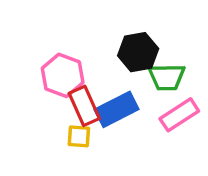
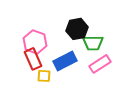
red rectangle: (84, 106) -> (33, 59), moved

